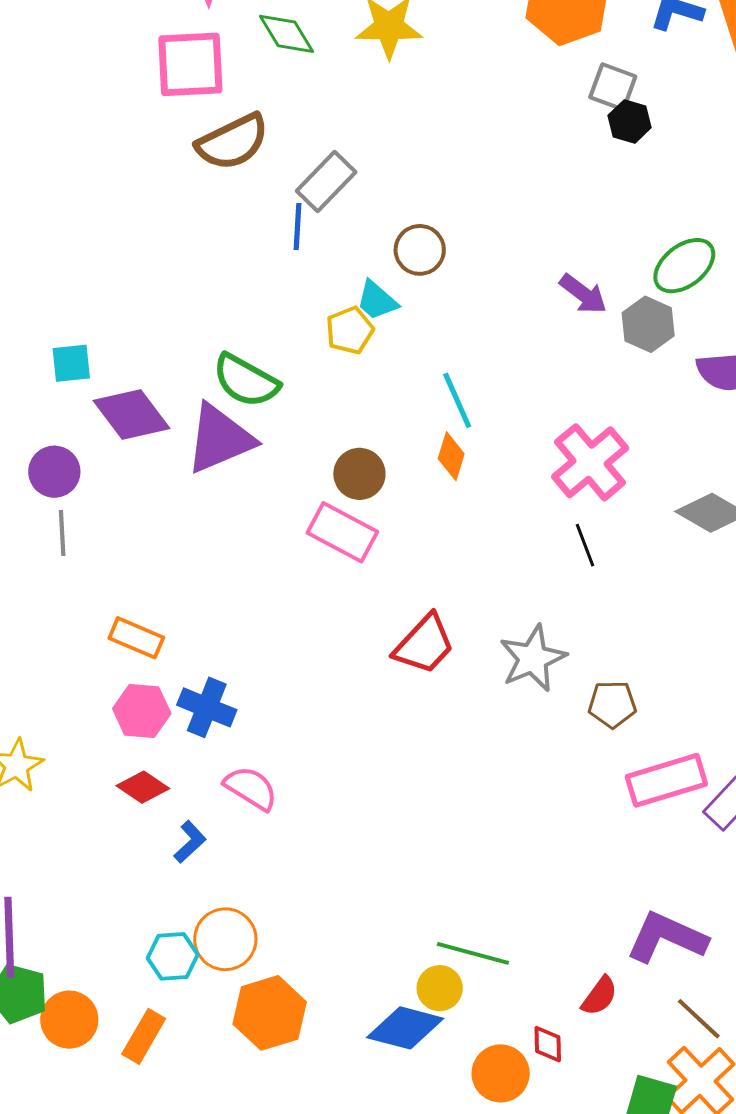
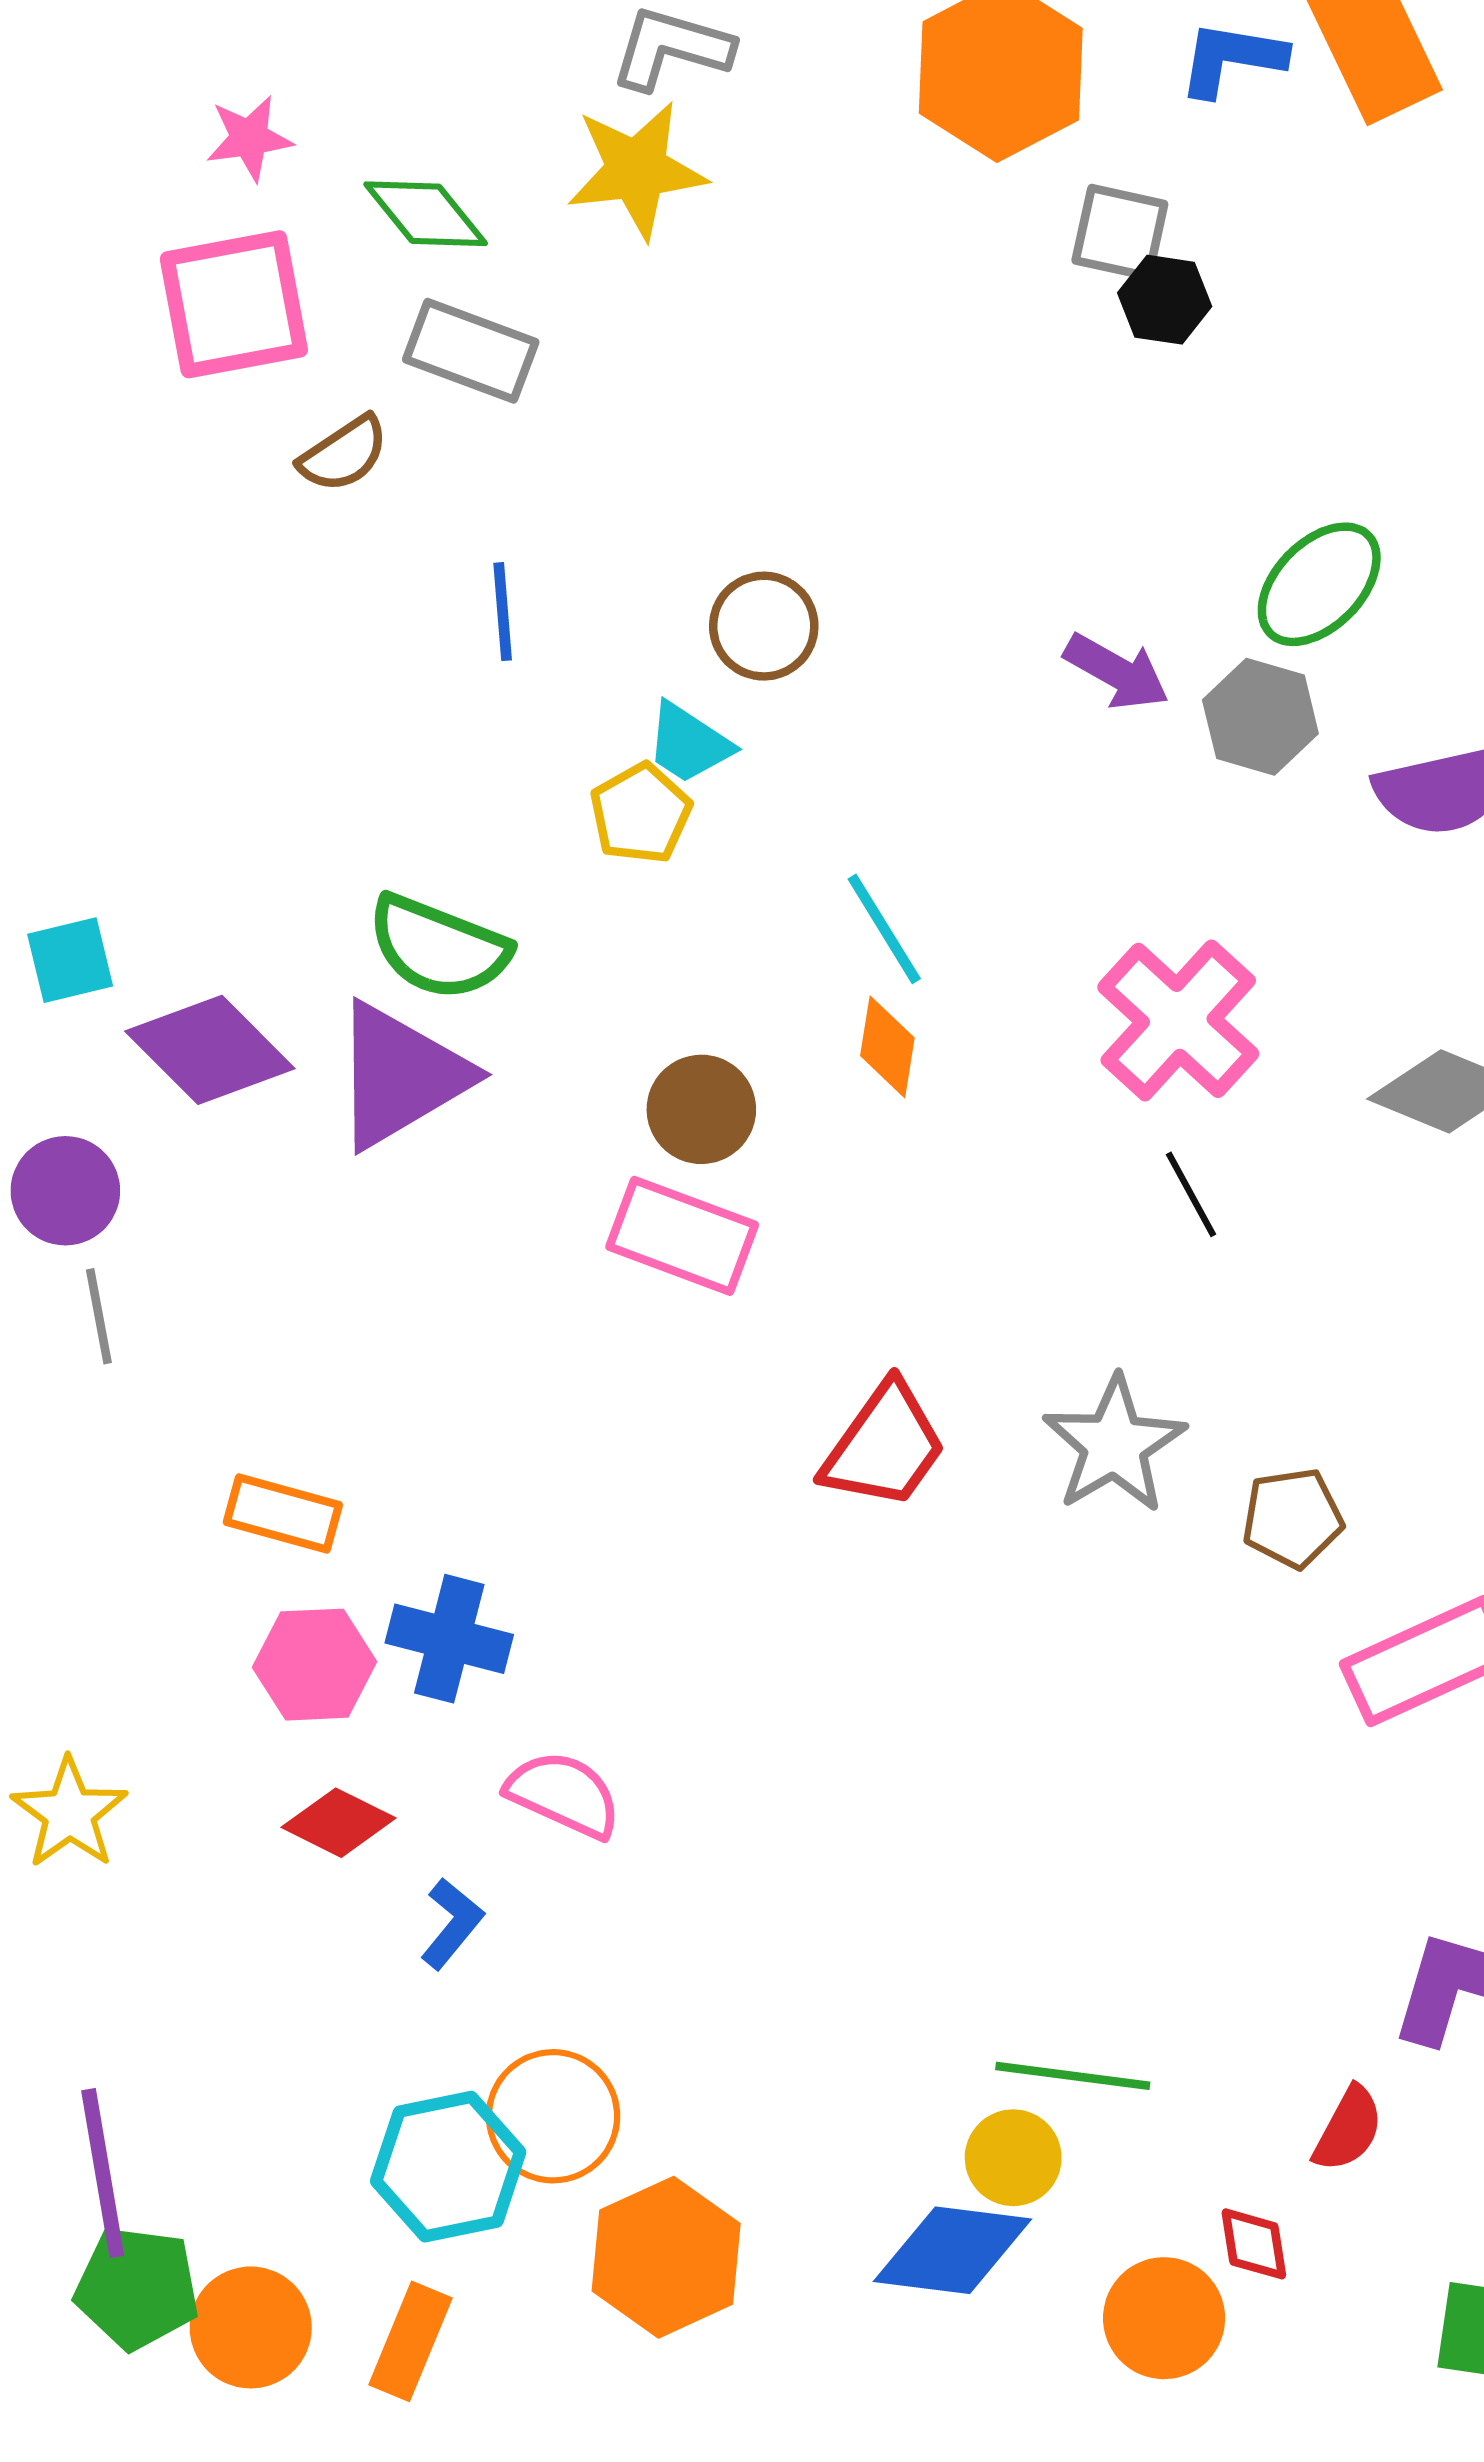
brown semicircle: (233, 142) -> (344, 454), size x0.6
gray rectangle: (326, 181) -> (471, 351), moved, turned 74
cyan hexagon: (173, 956) -> (448, 2167), size x1.4

